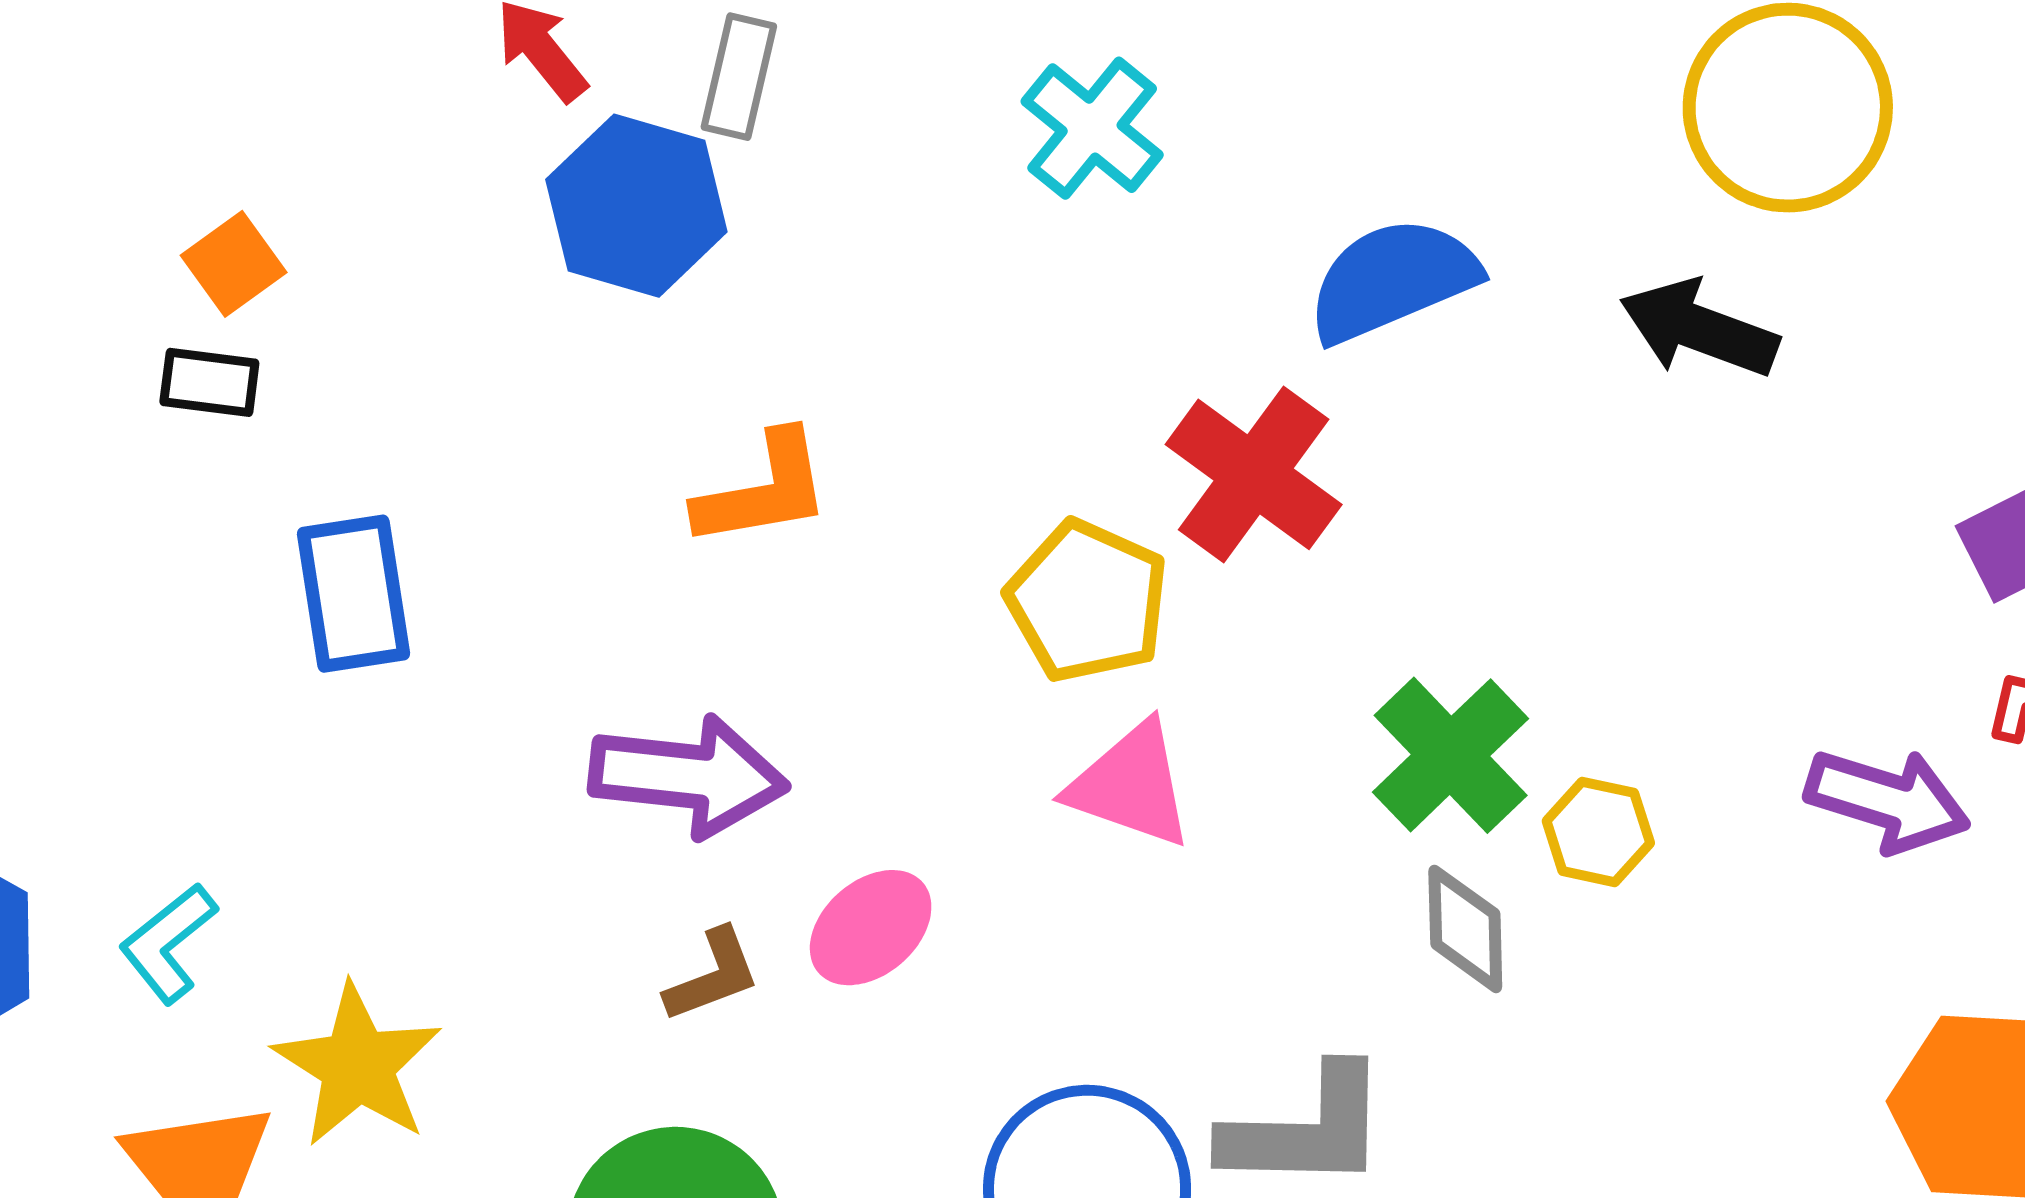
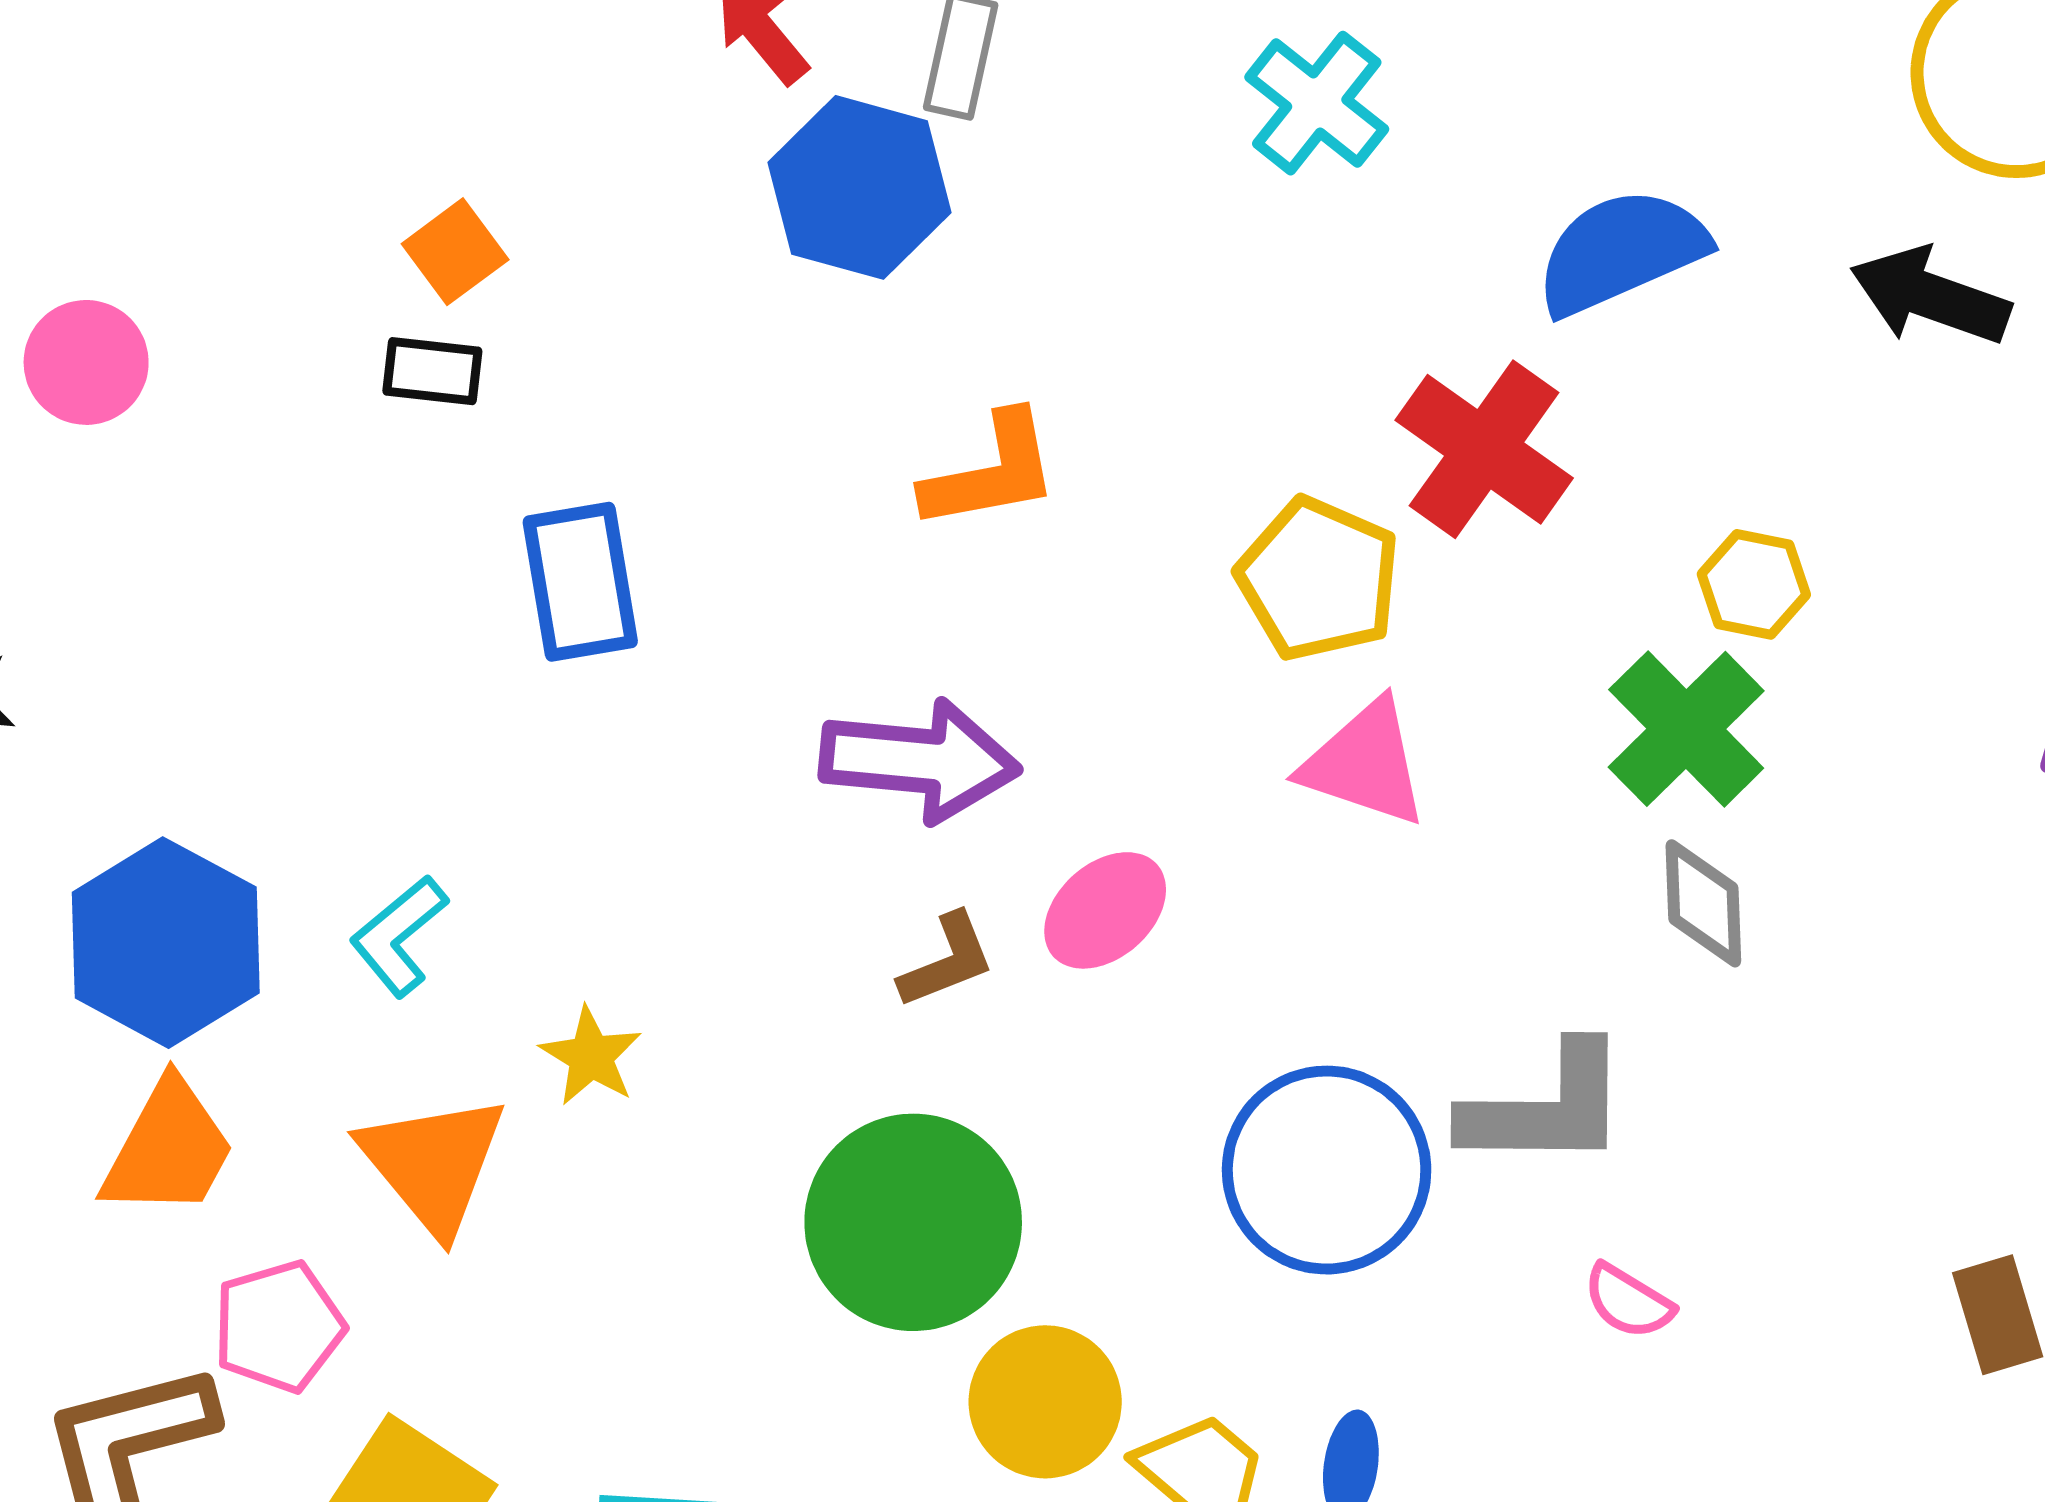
yellow hexagon: (1598, 832) -> (1754, 584), moved
yellow star: (358, 1066) -> (591, 1056), size x0.6

